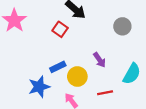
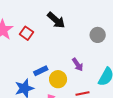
red square: (60, 29) -> (27, 33), moved

